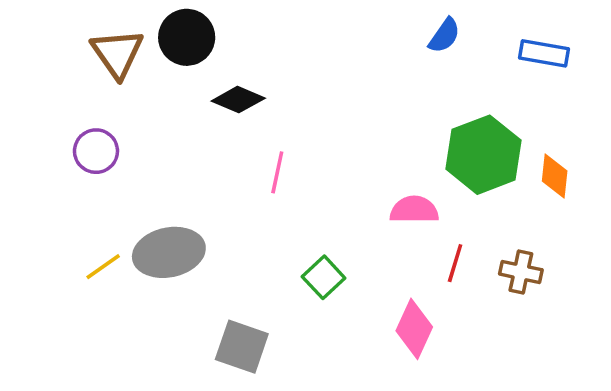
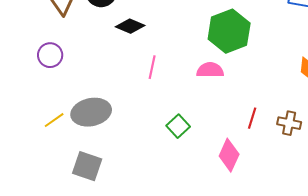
green hexagon: (484, 155) -> (229, 31), moved
pink semicircle: (414, 210) -> (210, 70), moved
gray square: (242, 347) -> (87, 166), moved

